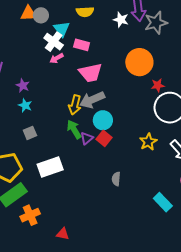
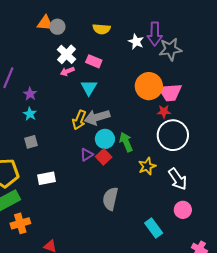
cyan triangle: (62, 29) -> (89, 88), moved
pink trapezoid: (91, 73) -> (170, 92), moved
green arrow: (74, 129) -> (126, 142), moved
white rectangle: (50, 167) -> (46, 178), size x0.7
gray semicircle: (116, 179) -> (110, 199), size x1.6

